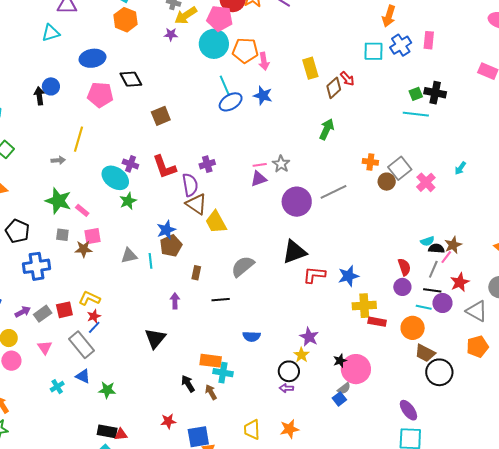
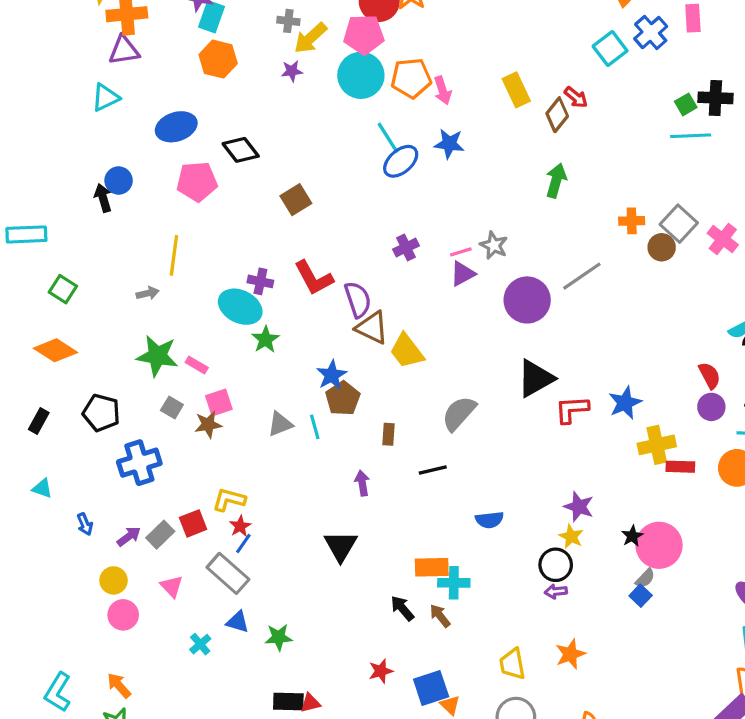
cyan square: (374, 51) -> (610, 48), turned -30
purple cross: (207, 164) -> (406, 247), moved
gray square: (62, 235) -> (172, 408), turned 32

